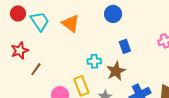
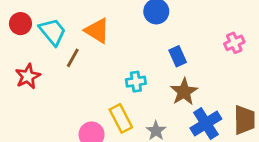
brown line: (36, 69) -> (73, 58), moved
brown star: (116, 71) -> (184, 92), moved

